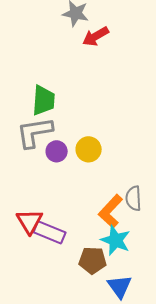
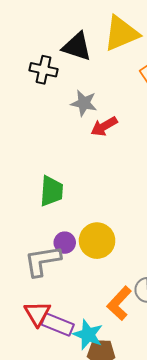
gray L-shape: (35, 132) -> (42, 261), moved
yellow circle: (89, 149) -> (97, 241), size x1.4
cyan star: (116, 240) -> (88, 335), moved

